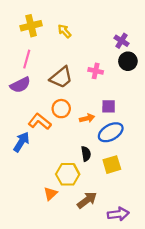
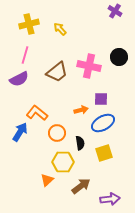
purple cross: (121, 41) -> (115, 11), moved
pink cross: (96, 71) -> (89, 66), size x1.6
orange circle: (61, 109) -> (57, 133), moved

